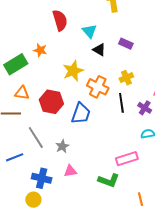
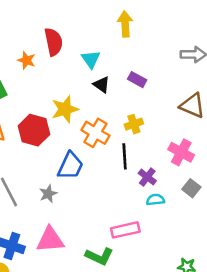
orange star: (40, 50) -> (26, 60), moved
red hexagon: (51, 102) -> (34, 130), moved
purple cross: (145, 108) -> (147, 177), moved
gray star: (62, 146) -> (48, 194), moved
pink triangle: (70, 171) -> (50, 240), size x1.6

